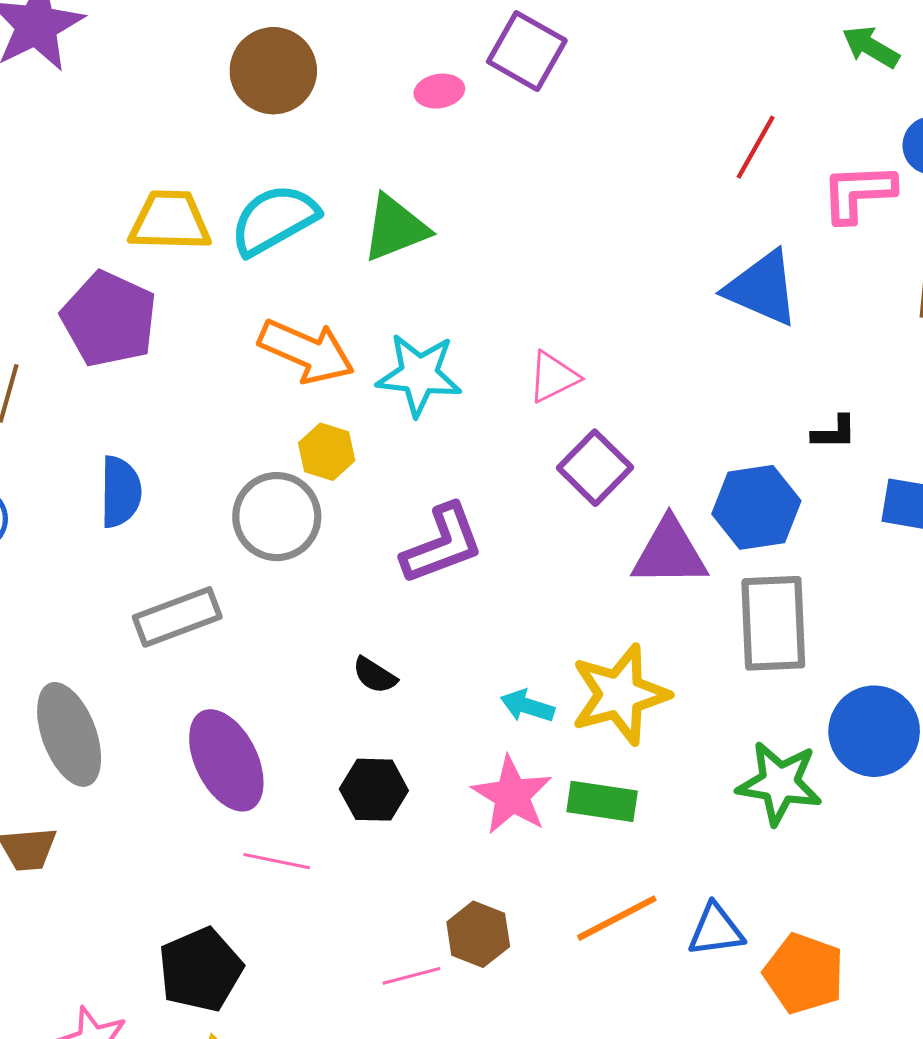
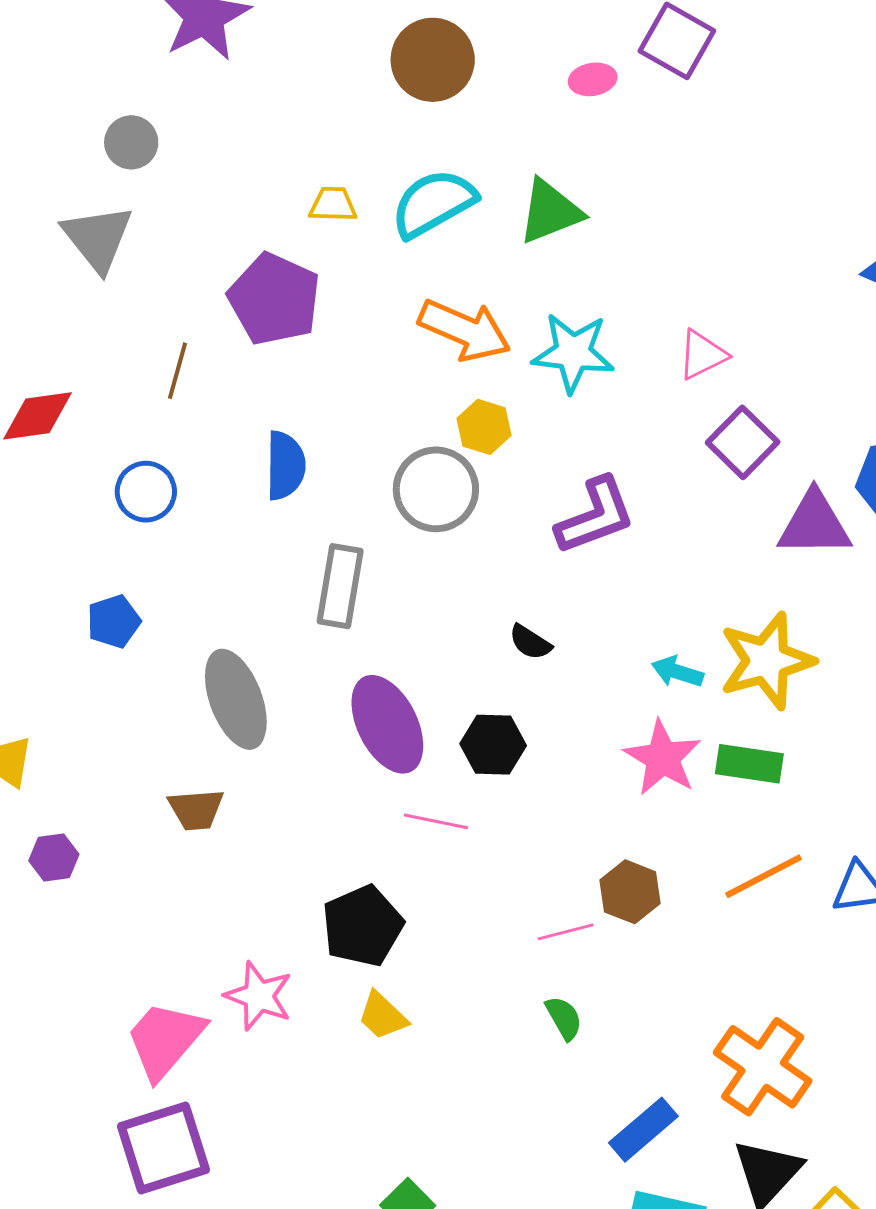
yellow trapezoid: (170, 221) -> (333, 204), size x0.6
gray rectangle: (177, 617) -> (340, 586), turned -60
black hexagon: (374, 790) -> (493, 745), moved

